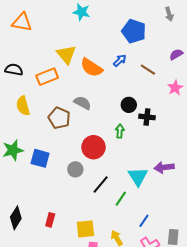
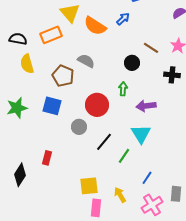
black semicircle: (14, 70) -> (18, 39), moved
brown line: (148, 70) -> (151, 48), moved
black cross: (147, 117) -> (172, 75), moved
blue square: (40, 158) -> (52, 106), moved
purple arrow: (164, 167) -> (146, 106), moved
red rectangle: (50, 220) -> (47, 158), moved

